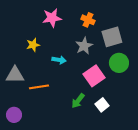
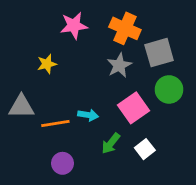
orange cross: (88, 20) -> (125, 28), size x1.5
cyan arrow: (59, 60) -> (88, 115), moved
purple circle: (14, 115) -> (62, 163), moved

